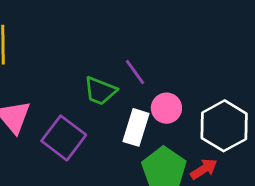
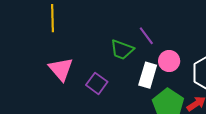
purple square: (64, 138) -> (97, 83), size x0.7

